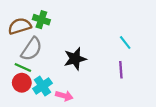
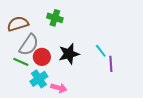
green cross: (41, 20) -> (55, 18), moved
cyan line: (125, 42) -> (101, 51), moved
red circle: (22, 83) -> (42, 57), moved

